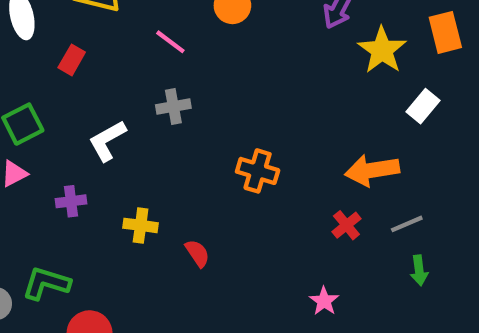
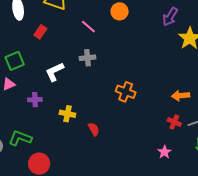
orange arrow: (372, 170) -> (181, 96), size x0.7
red cross: (346, 225) -> (174, 122), moved, turned -32
pink star: (324, 301) -> (164, 152), moved

